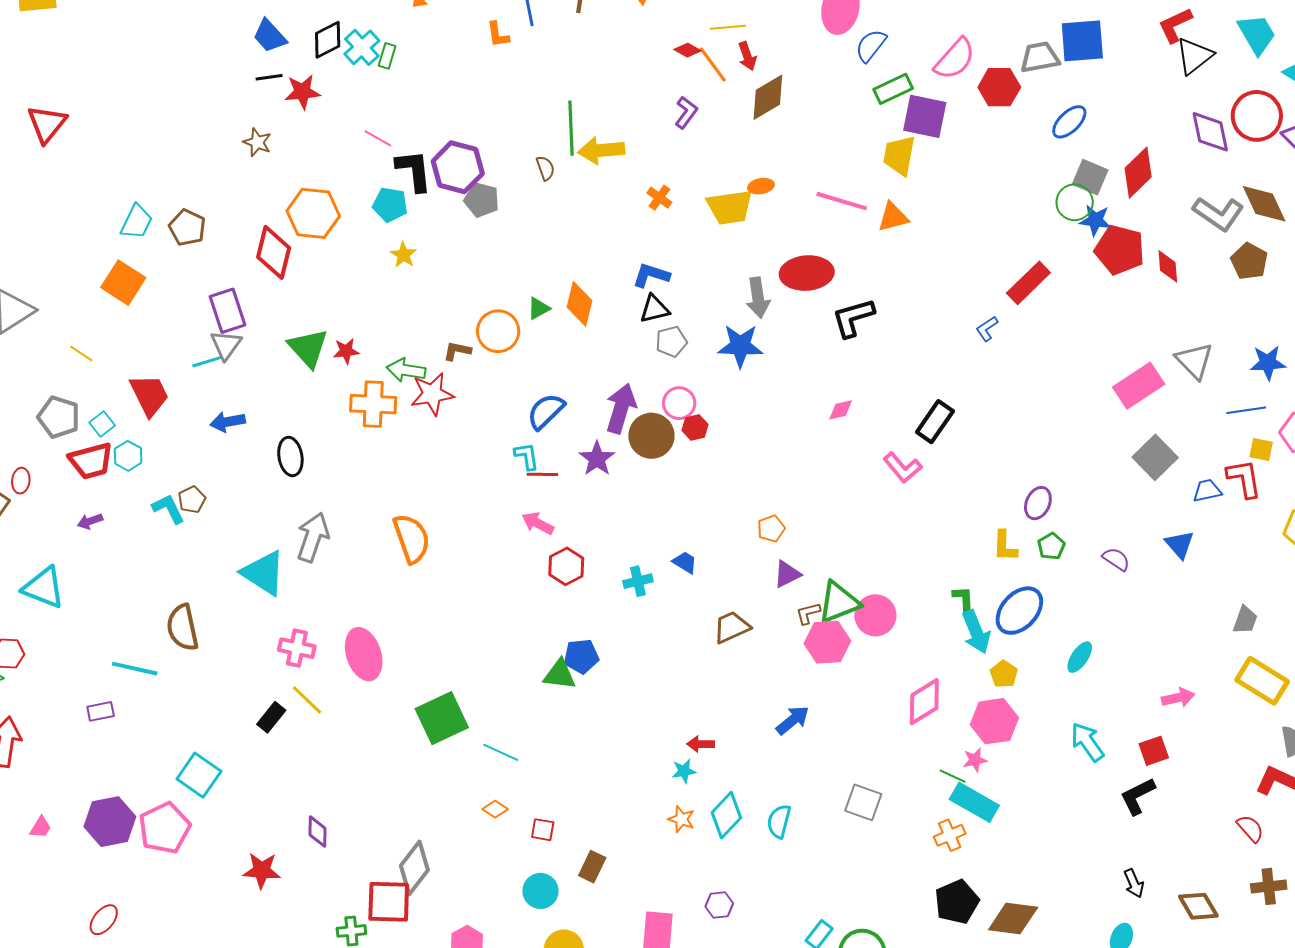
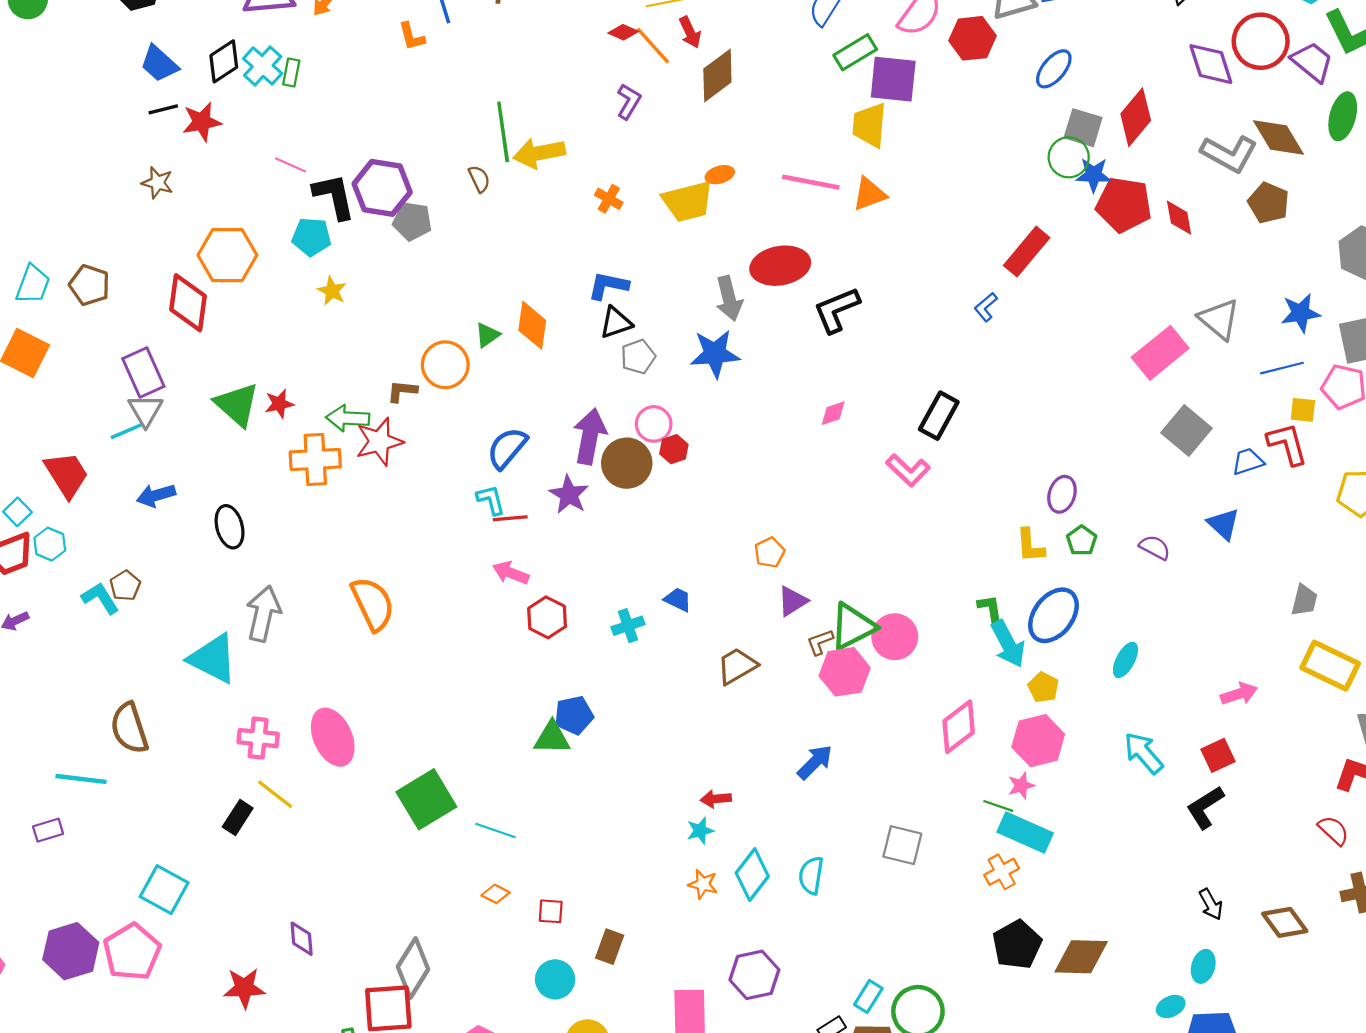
purple hexagon: (719, 905) -> (754, 975), size x1.6

